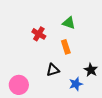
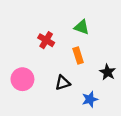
black star: (91, 70) -> (108, 72), moved
pink circle: (19, 85) -> (22, 79), moved

